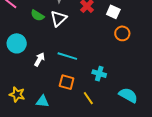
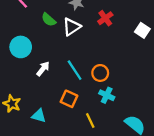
white square: (113, 12) -> (142, 30), moved
orange circle: (122, 33) -> (100, 73), moved
cyan line: (67, 56) -> (75, 70), turned 30

